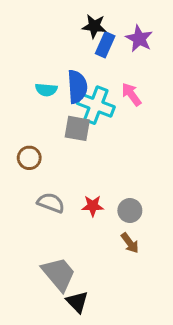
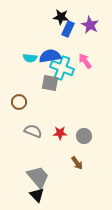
blue semicircle: (77, 87) -> (50, 56), turned -95
brown arrow: (130, 243) -> (77, 163), moved
black triangle: (77, 302) -> (37, 195), moved

